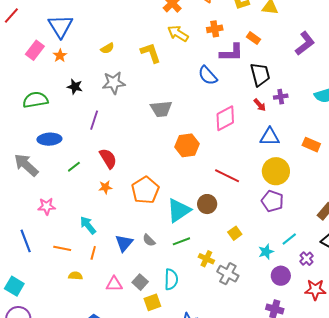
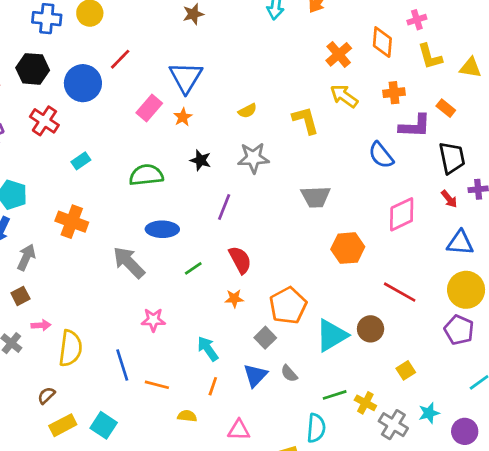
green line: (181, 241) -> (335, 395), moved
orange line: (62, 248) -> (157, 385), moved
cyan star: (266, 252) -> (429, 413), moved
gray square: (140, 282) -> (265, 338), moved

